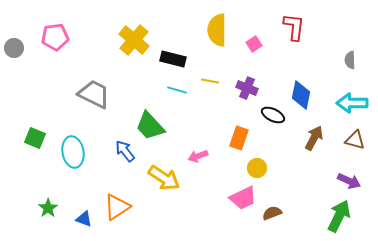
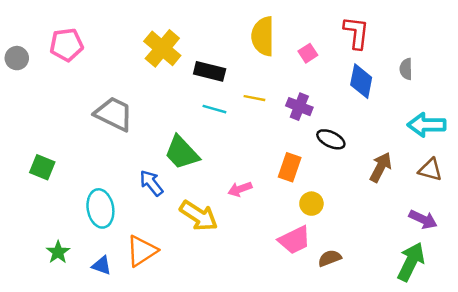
gray semicircle: (350, 60) -> (406, 69), moved
blue diamond: (301, 95) -> (361, 81), moved
cyan ellipse: (73, 152) -> (100, 208), moved

